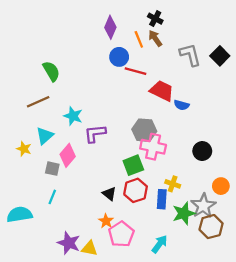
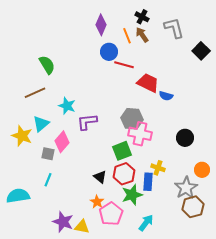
gray L-shape: (190, 55) -> (174, 28), moved
yellow star: (24, 149) -> (22, 136), size x1.5
green star: (184, 213) -> (132, 195), moved

